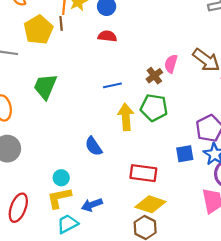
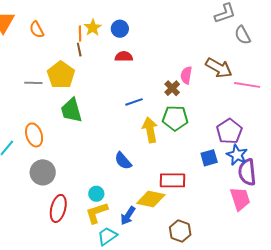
yellow pentagon: (38, 30) -> (61, 75), moved
green trapezoid: (45, 87) -> (71, 110), turned -32
yellow diamond: (150, 204) -> (151, 199), moved
blue arrow: (92, 205) -> (128, 216), turned -30
red ellipse: (18, 208) -> (58, 208), moved

